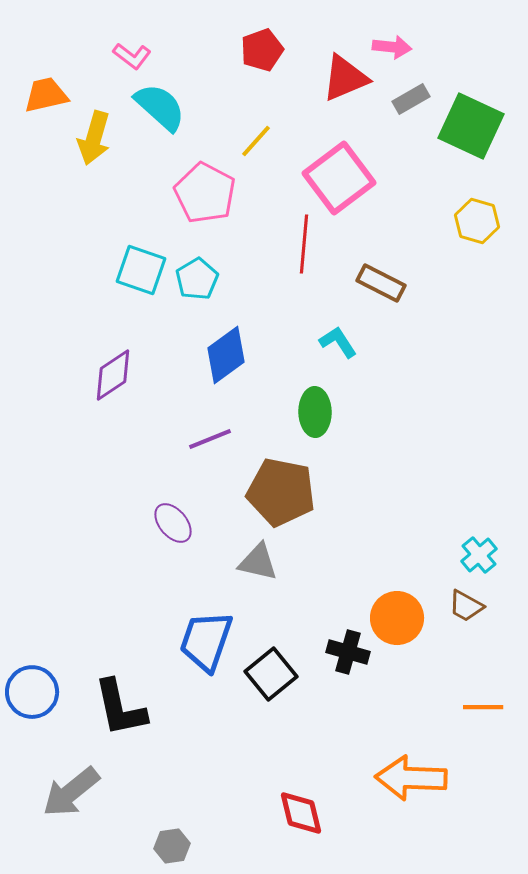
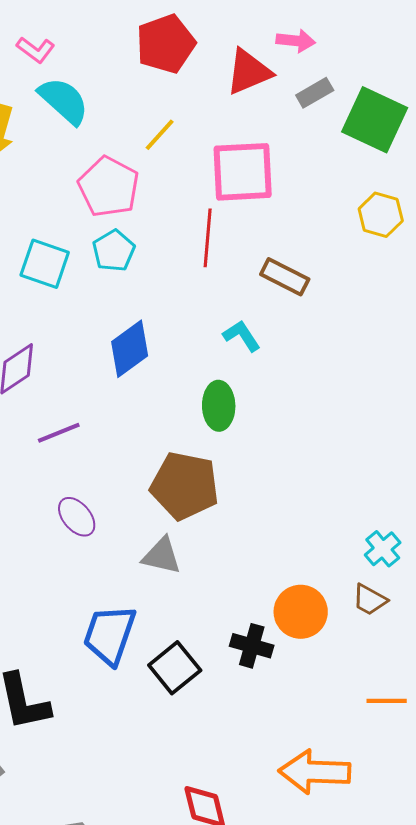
red pentagon: (262, 50) -> (166, 44), size x1.4
pink square: (339, 178) -> (243, 172), turned 34
cyan pentagon: (197, 279) -> (114, 251), moved
purple line: (210, 439) -> (59, 433), moved

